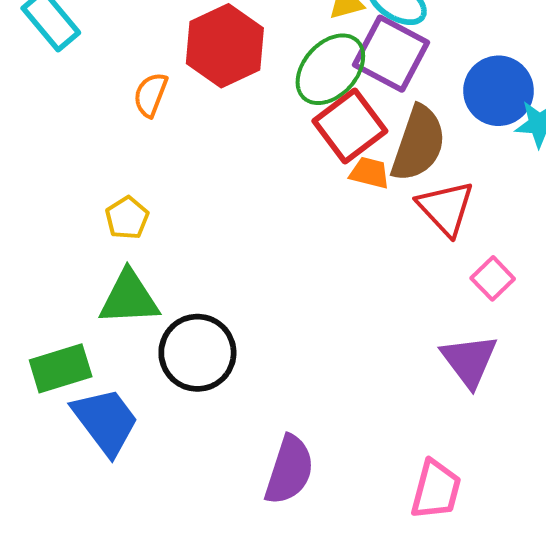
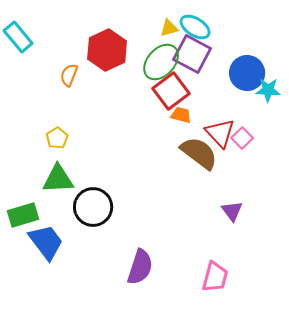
brown semicircle: (418, 144) -> (199, 153), moved, turned -72
pink square: (493, 278) -> (242, 138), moved
purple triangle: (469, 361) -> (232, 211), size x0.7

